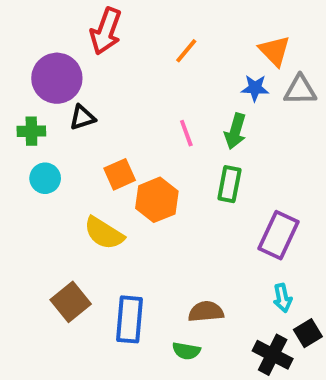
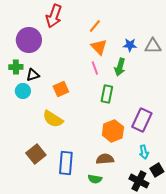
orange triangle: (275, 51) -> (99, 47), moved
black triangle: (82, 117) -> (33, 75), moved
green rectangle: (229, 184) -> (107, 94), moved
orange hexagon: (157, 200) -> (113, 131), moved

